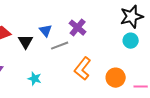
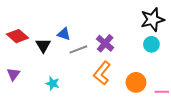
purple cross: (78, 28) -> (105, 43), moved
blue triangle: (46, 31) -> (64, 34), turned -32

